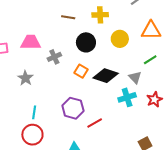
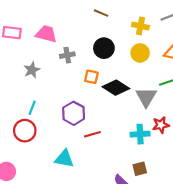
yellow cross: (100, 15) -> (140, 26), moved
brown line: (68, 17) -> (101, 13), moved
orange square: (81, 71) -> (91, 77), turned -32
gray triangle: (135, 77) -> (146, 97), size x1.5
cyan cross: (127, 97) -> (140, 134), moved

